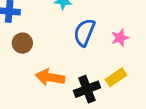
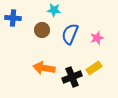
brown circle: (22, 43) -> (42, 30), moved

